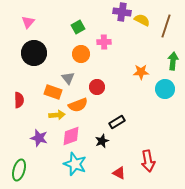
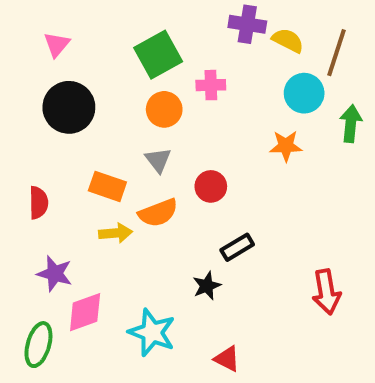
green square: (78, 27) -> (158, 55), size x1.6
gray triangle: (68, 78) -> (158, 160), moved
red circle: (97, 87) -> (211, 186), moved
cyan circle: (165, 89) -> (304, 93), moved
pink diamond: (71, 136) -> (85, 312), moved
purple star: (39, 138) -> (55, 274), moved
red arrow: (148, 161) -> (326, 292), moved
red triangle: (119, 173) -> (227, 359), moved

